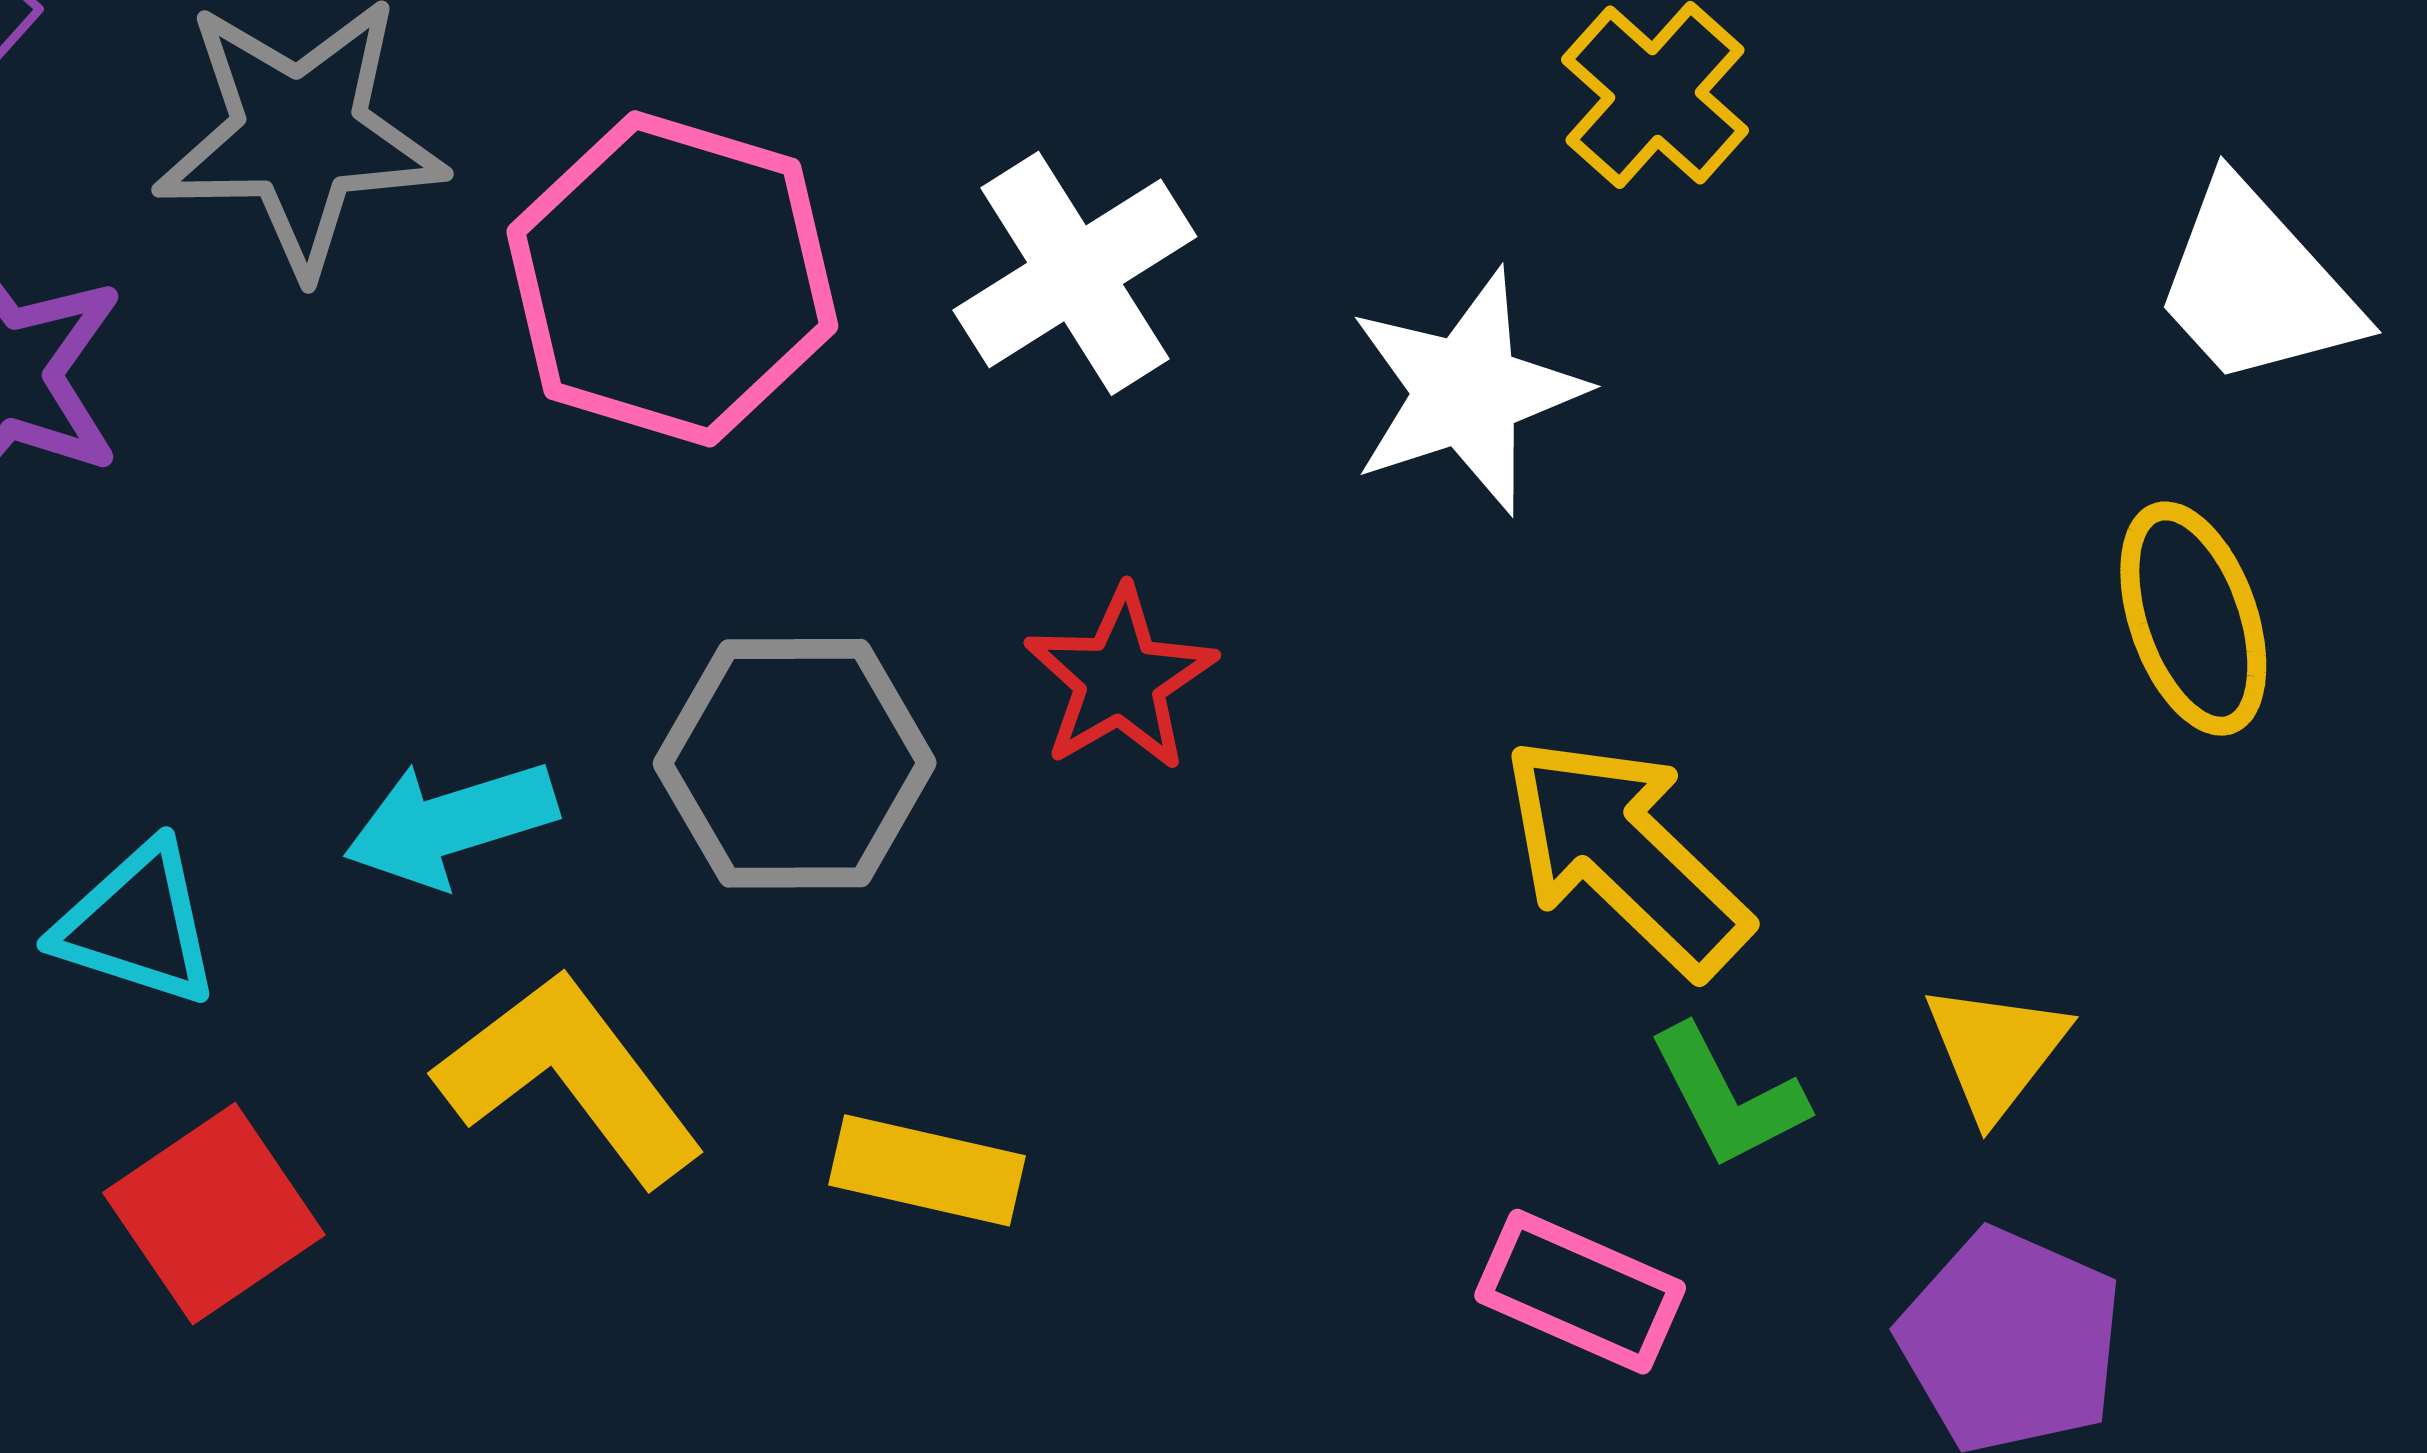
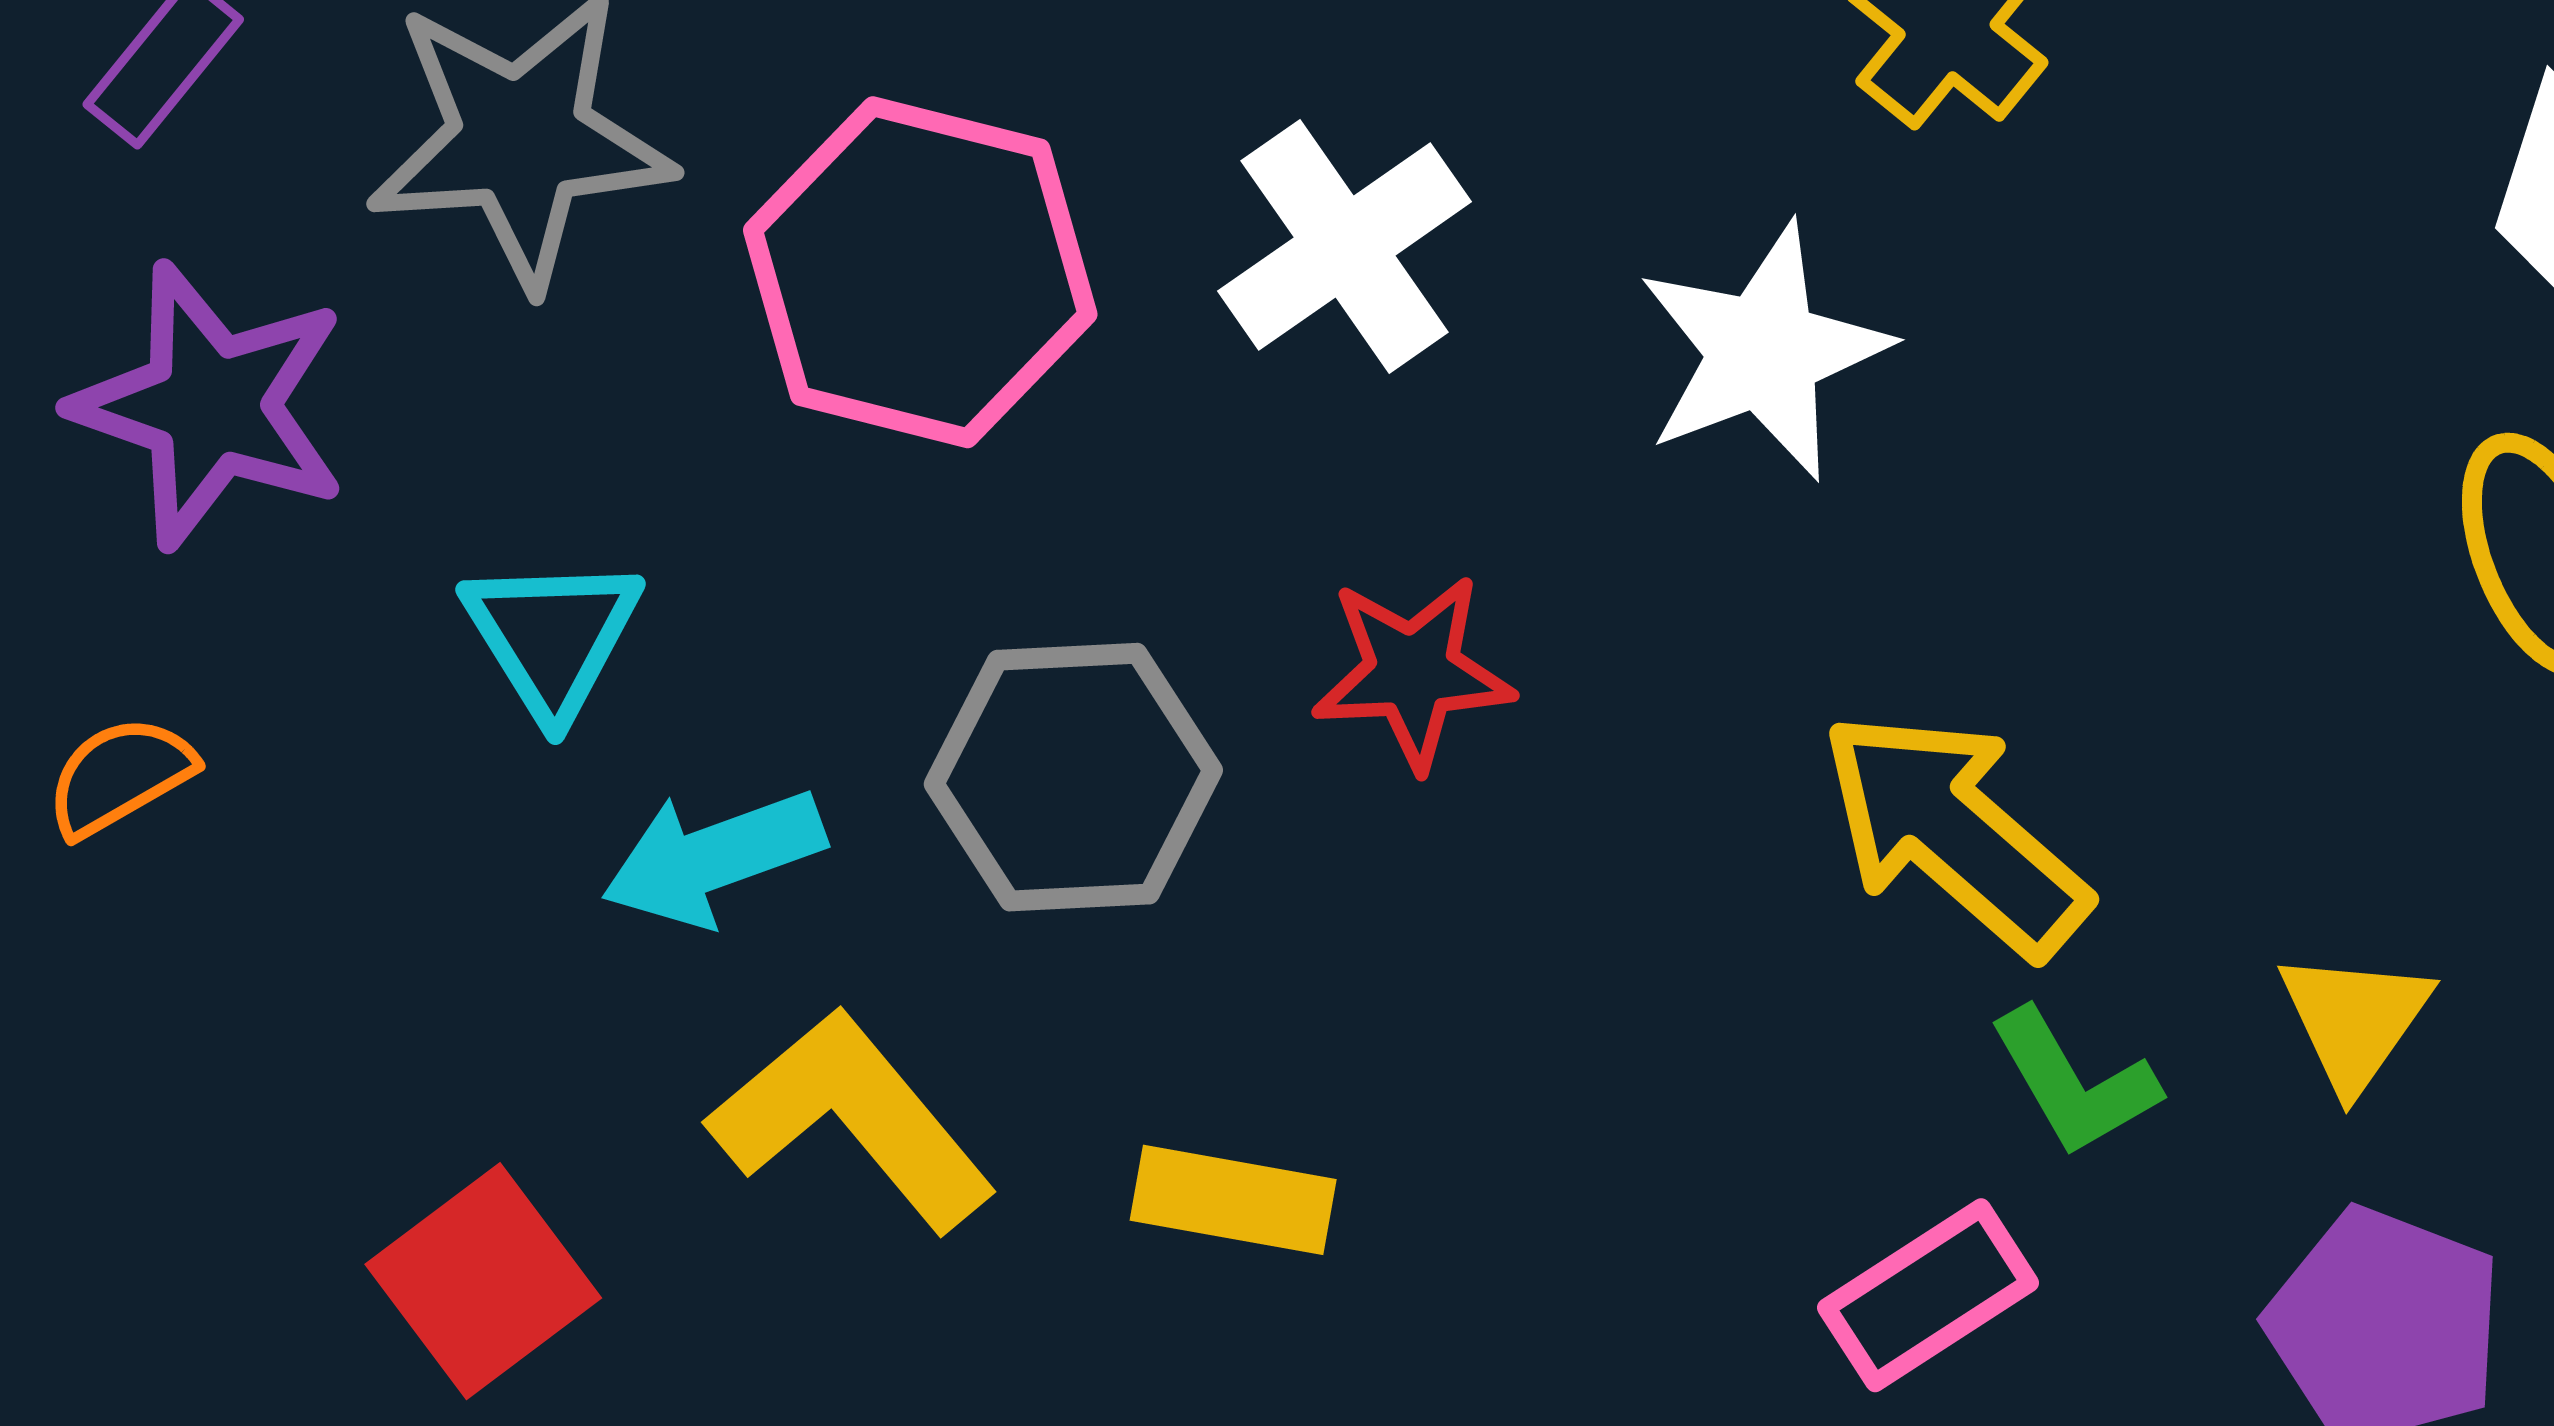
red star: (1120, 679) -> (1413, 672), turned 30
cyan triangle: (137, 925) -> (552, 636), moved, turned 43
pink rectangle: (1580, 1292) -> (1928, 1295), turned -54

